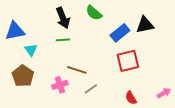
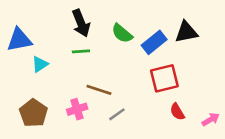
green semicircle: (94, 13) -> (122, 33), moved
cyan triangle: (31, 50) -> (40, 64), turned 32
brown pentagon: (23, 76) -> (33, 113), moved
red semicircle: (131, 98) -> (177, 112), moved

